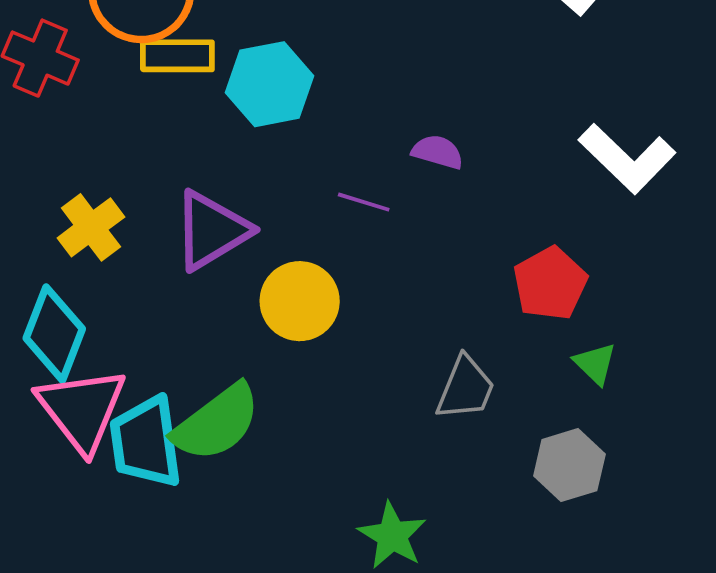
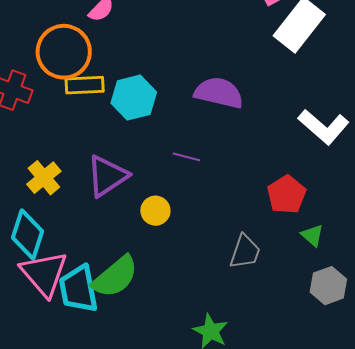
purple semicircle: (438, 152) -> (219, 93), moved, size x1.8
yellow circle: (300, 301) -> (155, 211), size x0.7
gray hexagon: (569, 465) -> (328, 286), moved

